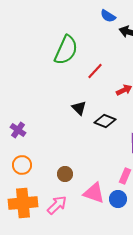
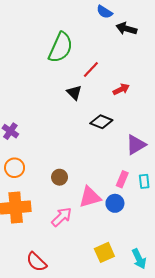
black triangle: (79, 108) -> (74, 92), moved
pink triangle: (94, 193) -> (90, 197), turned -35
pink arrow: (57, 205) -> (62, 217), moved

